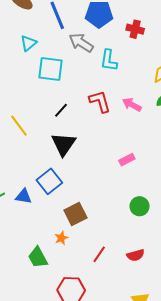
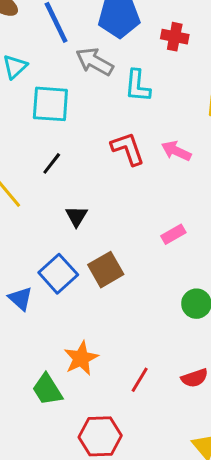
black line: (61, 110) -> (52, 163), moved
black triangle: (64, 144) -> (76, 216), size x0.6
blue triangle: (24, 196) -> (21, 299), turned 36
brown square: (75, 214) -> (106, 270), moved
orange star: (61, 238) -> (81, 358), size x1.6

